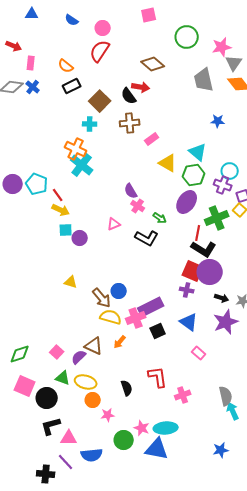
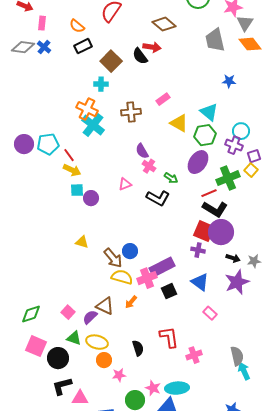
brown cross: (130, 123) -> (131, 112), moved
cyan pentagon: (37, 184) -> (48, 144), turned -30
red line: (198, 233) -> (209, 193), turned 56

